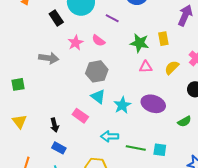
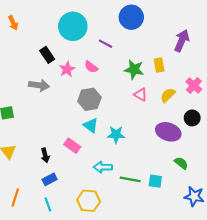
black rectangle: (56, 18) -> (47, 55), moved
pink triangle: (146, 67) -> (141, 95), turned 32
purple ellipse: (153, 104) -> (168, 132), moved
cyan star: (122, 105) -> (116, 135), turned 30
green semicircle: (184, 121) -> (181, 163), moved, turned -112
blue rectangle: (59, 148) -> (50, 179), turned -56

